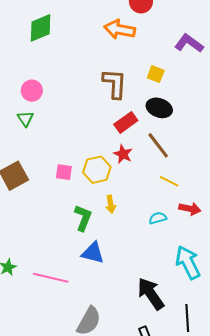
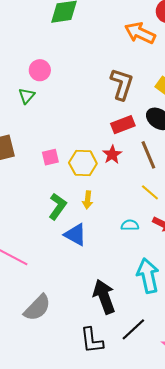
pink square: (64, 172) -> (50, 157), turned -36
blue triangle: (93, 253) -> (75, 235), moved
black line: (187, 318) -> (133, 329), turned 36

